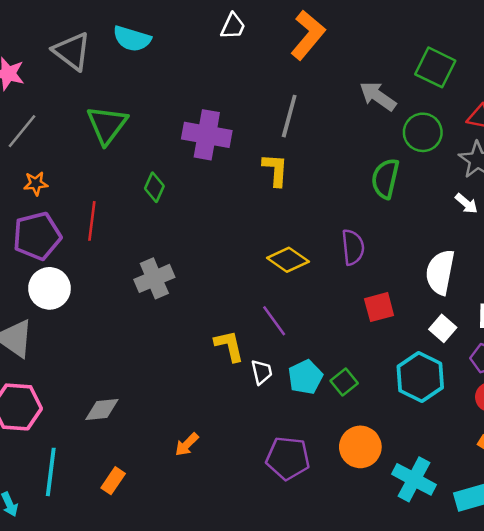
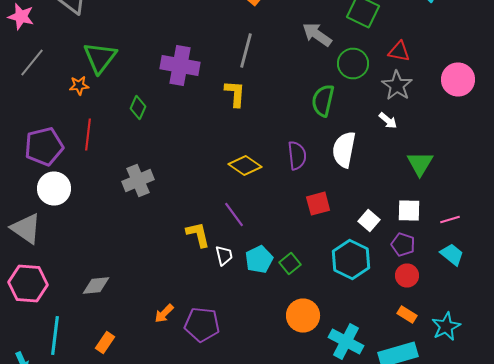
orange star: (36, 184) -> (79, 86), moved
white semicircle: (440, 272) -> (344, 150), moved
purple pentagon: (288, 458) -> (202, 324), moved

